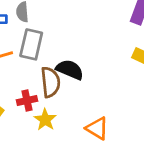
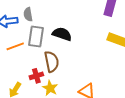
black semicircle: (70, 70) -> (62, 34), moved

